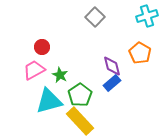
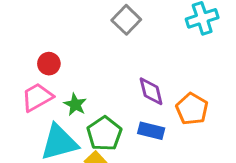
orange pentagon: (140, 53) -> (192, 109), moved
blue rectangle: (112, 83) -> (151, 131), moved, turned 54

